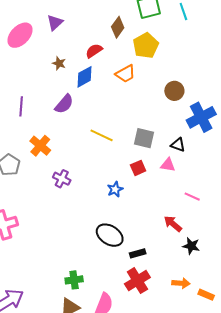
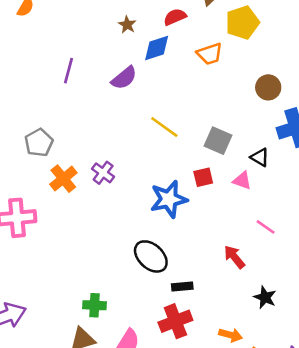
orange cross: (40, 146) -> (63, 179), moved
blue star: (115, 189) -> (169, 199), size x1.8
black star: (191, 246) -> (265, 297), moved

